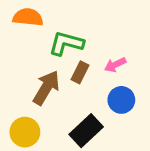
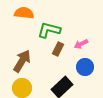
brown arrow: (46, 88) -> (22, 61), moved

